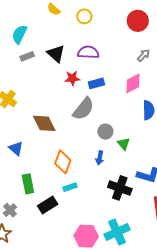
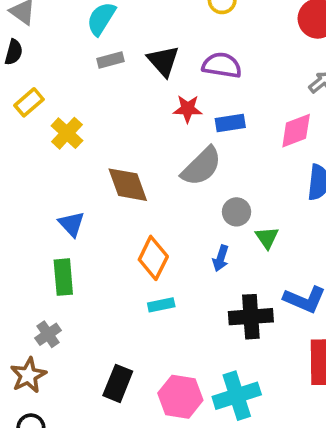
green rectangle: (28, 184) -> (63, 277), moved
black cross: (120, 188) -> (251, 317), turned -30
black rectangle: (48, 205) -> (118, 383), moved, turned -42

